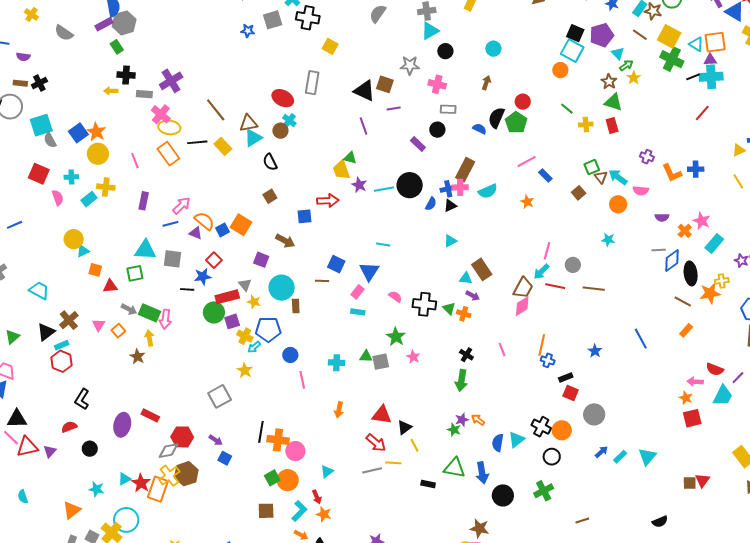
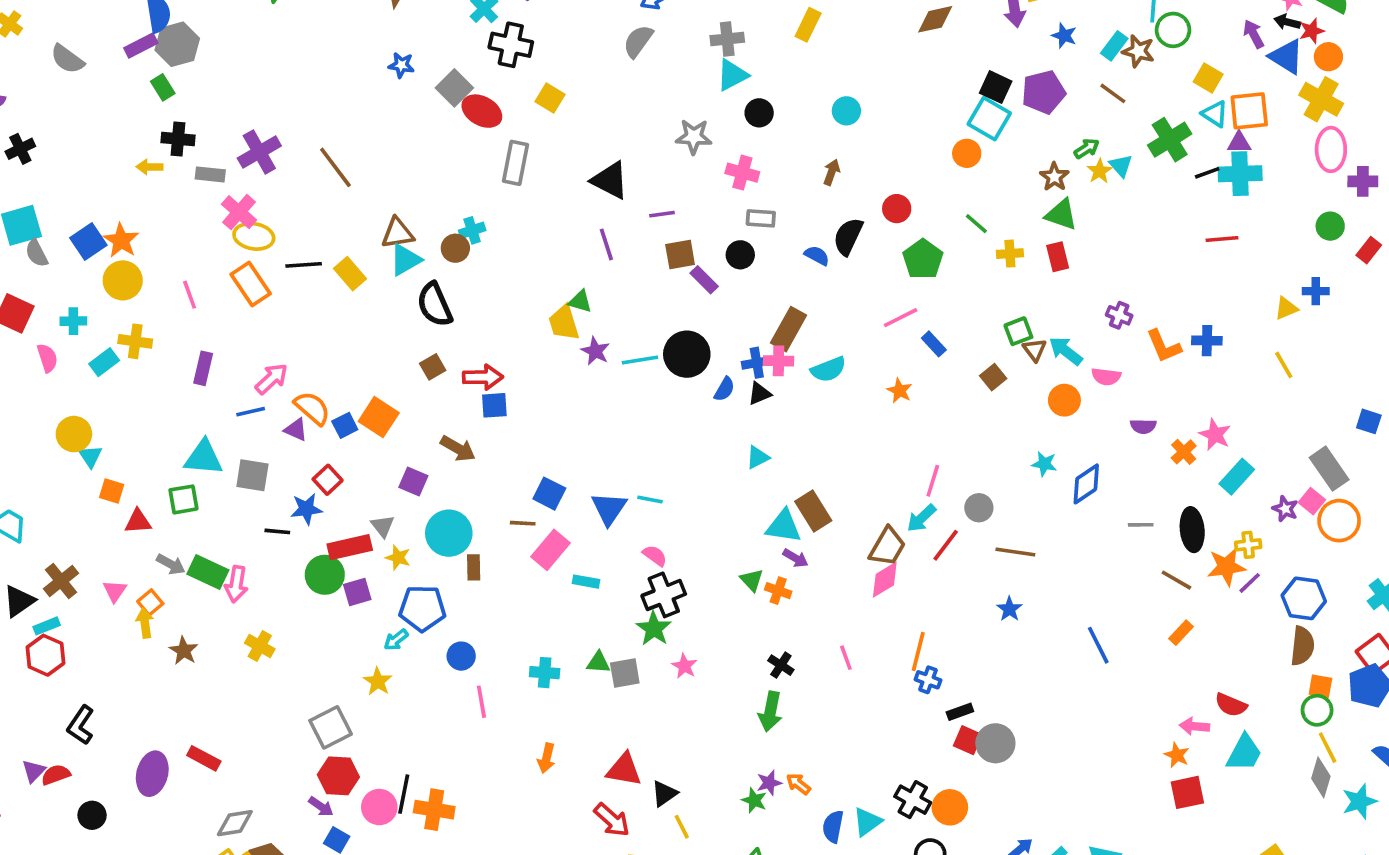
gray square: (273, 20) -> (454, 88), moved, turned -30
yellow square: (669, 36) -> (1208, 78), moved, size x0.7
cyan triangle: (618, 53) -> (1121, 166), moved
green cross: (672, 59) -> (1170, 140), turned 30
brown square: (385, 84) -> (680, 254), moved, turned -30
red ellipse: (283, 98) -> (482, 111), moved
brown line: (216, 110) -> (335, 167), moved
red line: (702, 113) -> (1222, 239), turned 42
cyan cross: (289, 121) -> (472, 230), turned 32
green pentagon: (516, 122) -> (923, 259), moved
black semicircle: (270, 162) -> (435, 305), size x1.4
red arrow: (328, 201) -> (483, 377), moved
cyan line: (383, 245) -> (650, 499), moved
gray line: (659, 250) -> (1141, 525), moved
cyan triangle: (83, 251) -> (90, 456), turned -40
blue diamond: (672, 260) -> (1086, 484), moved
cyan triangle: (466, 278) -> (784, 526), size x1.5
red line: (555, 286) -> (946, 545), turned -66
pink rectangle: (358, 292) -> (550, 550), moved, size x1.5
black cross: (424, 304) -> (664, 595), moved, turned -30
yellow cross: (245, 336) -> (260, 646), moved
yellow arrow: (149, 338) -> (145, 623), moved
blue star: (595, 351) -> (1009, 609), moved
purple line: (738, 378) -> (1250, 583), moved
gray circle: (594, 414) -> (995, 743), moved
red hexagon: (182, 437) -> (338, 776), moved
purple triangle: (50, 451) -> (34, 771), moved
pink circle: (295, 451) -> (379, 807), moved

